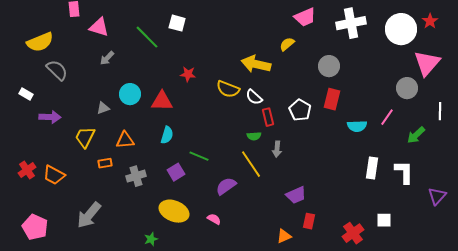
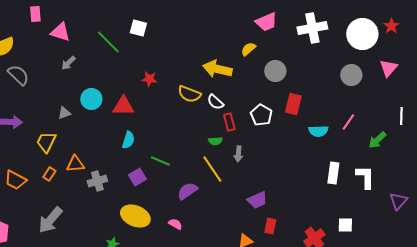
pink triangle: (427, 63) -> (388, 68), size x0.7
gray circle: (329, 66) -> (275, 71), moved
gray circle: (407, 88) -> (351, 75), moved
orange triangle: (125, 140) -> (75, 164), moved
orange rectangle: (105, 163) -> (49, 174), moved, turned -48

